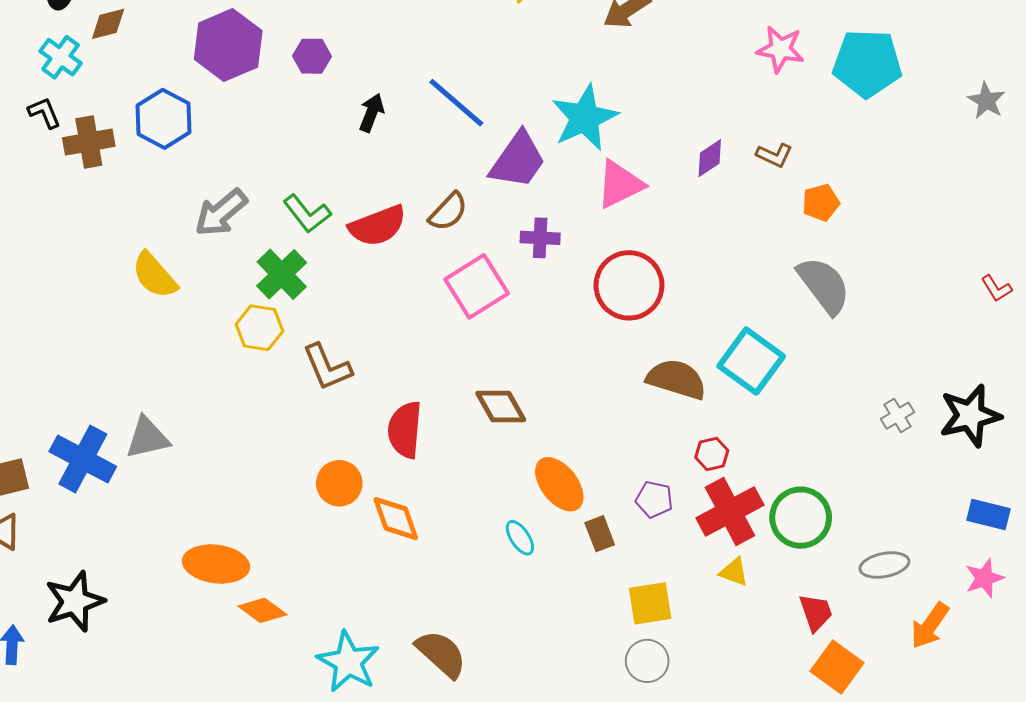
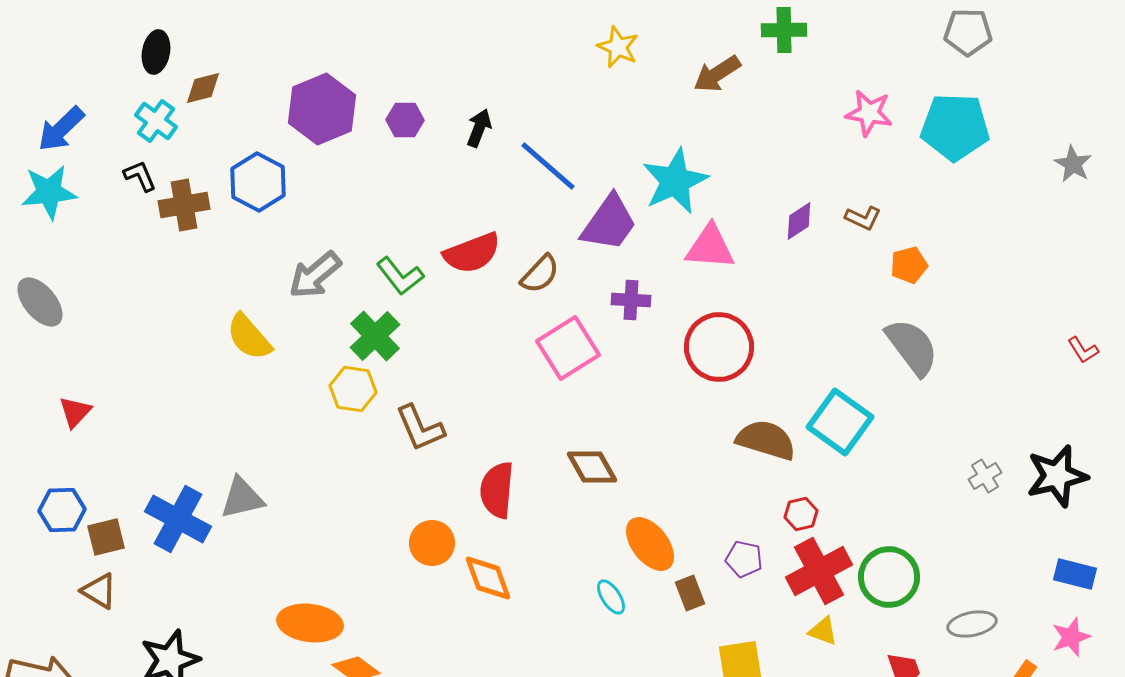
black arrow: (372, 113) -> (479, 128), moved
pink triangle: (620, 184) -> (710, 247), turned 30
red semicircle: (378, 226) -> (472, 253), moved

